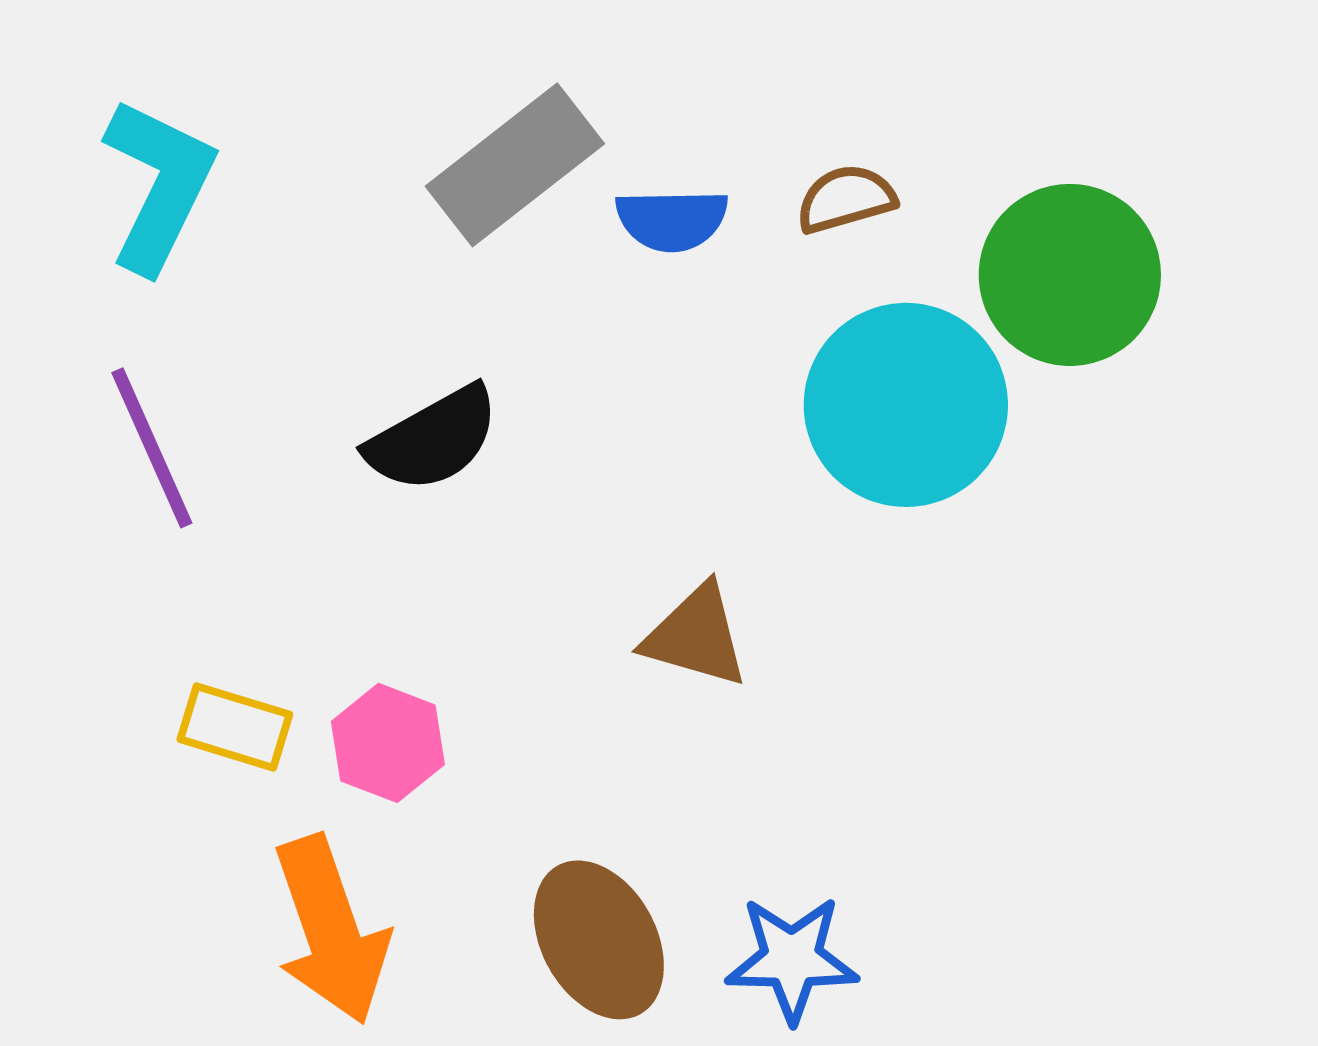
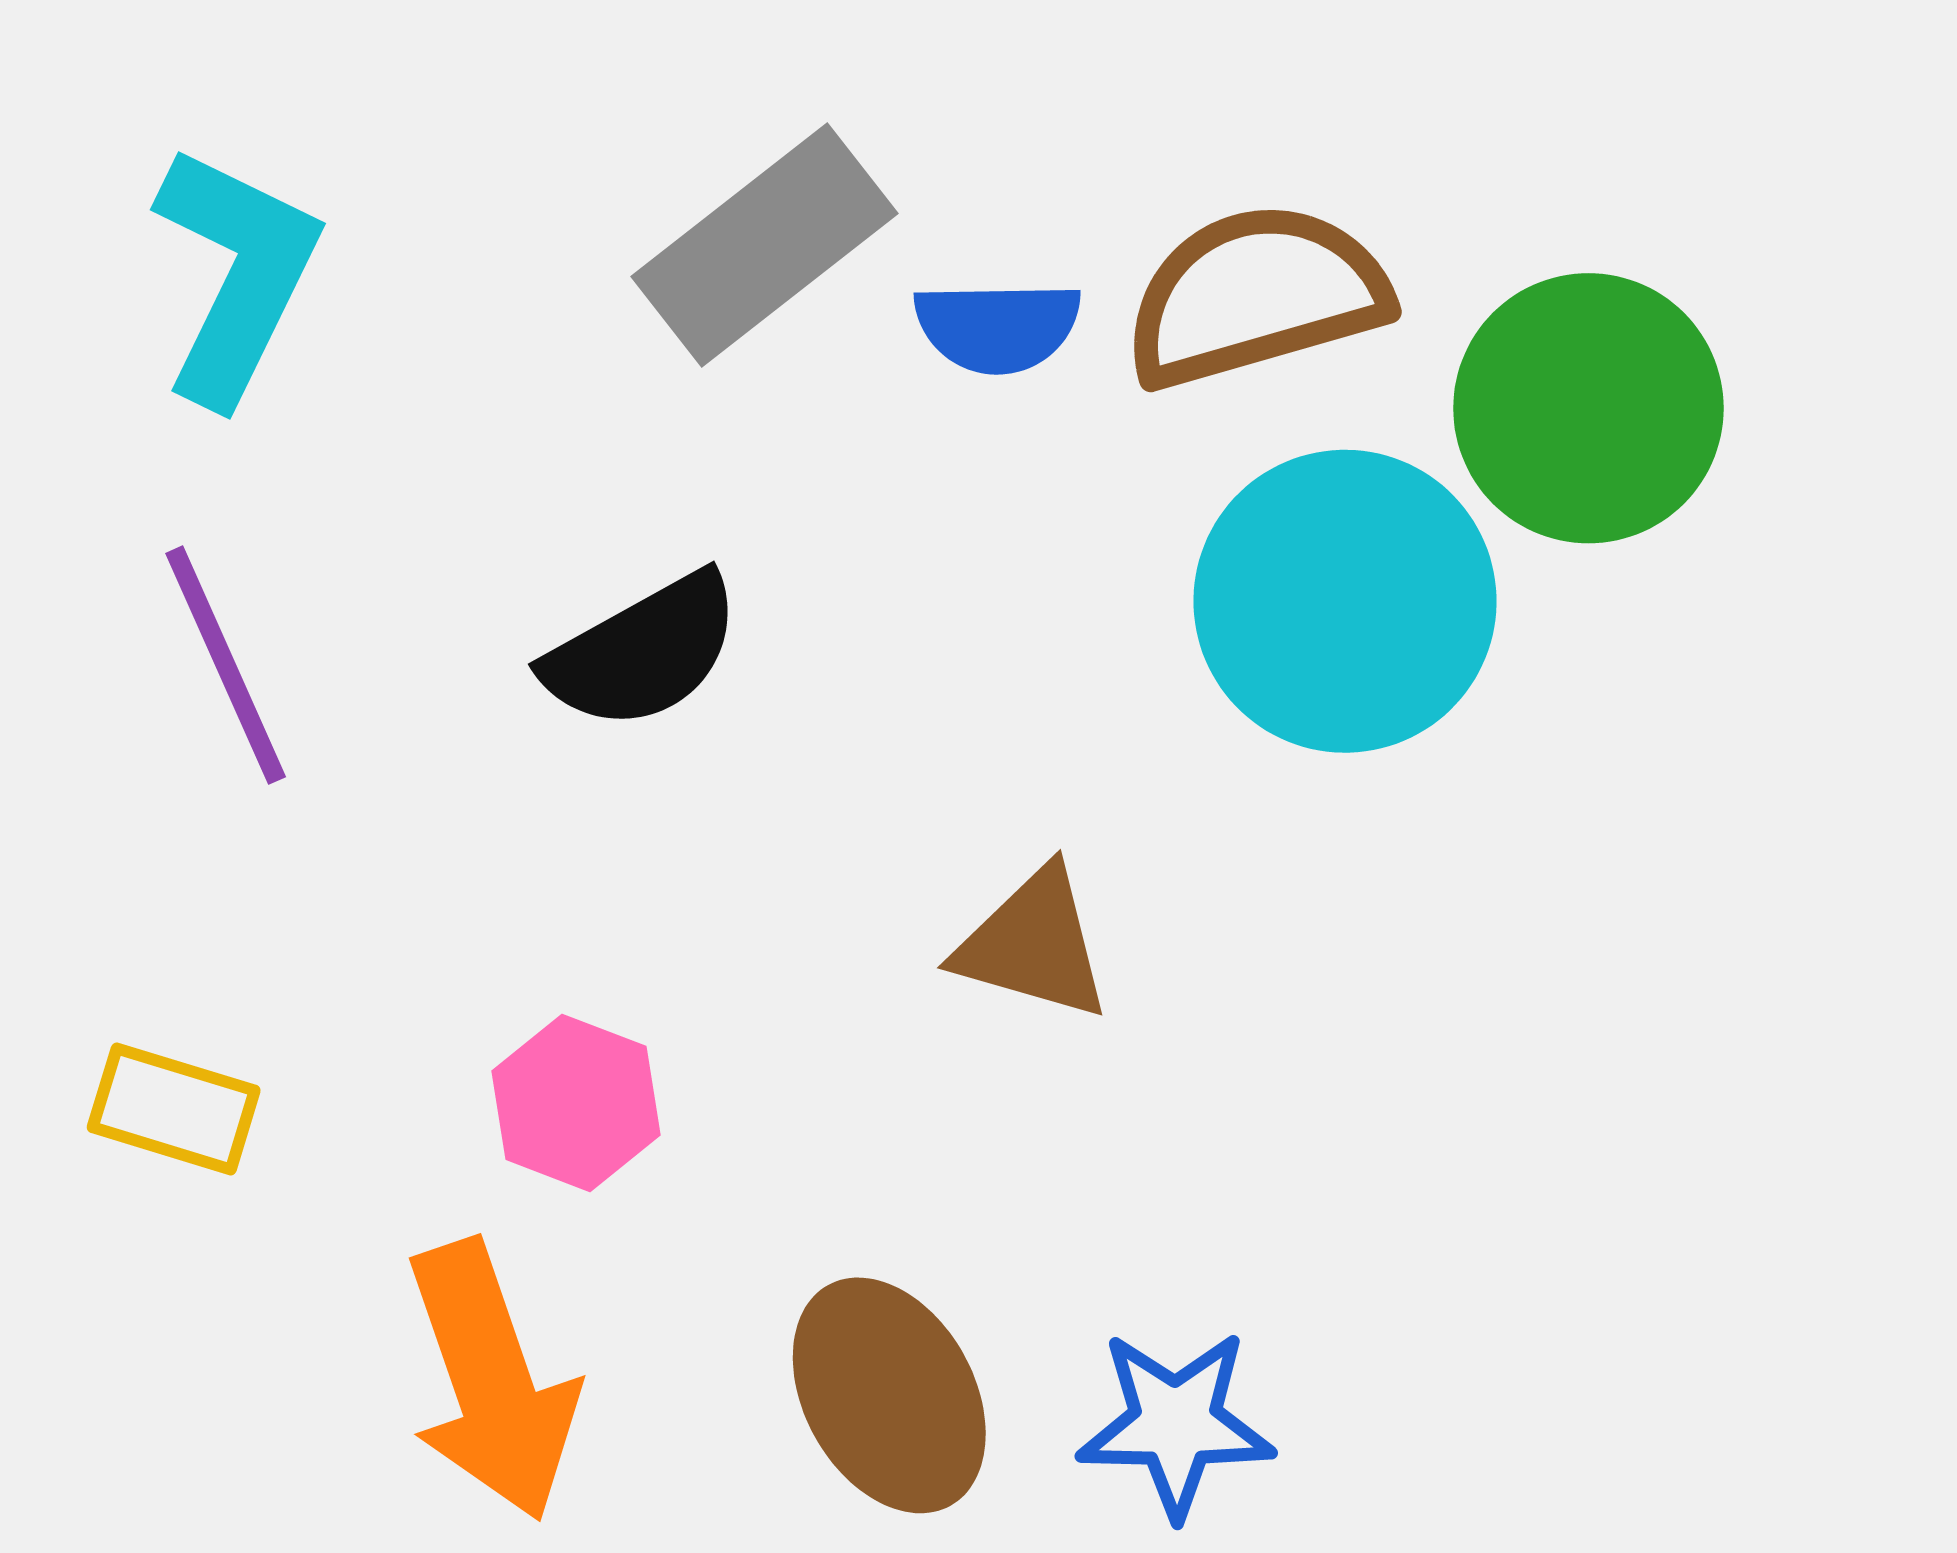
brown semicircle: (846, 199) -> (1256, 295), size x1.8
yellow rectangle: (235, 727) -> (174, 1109), moved

